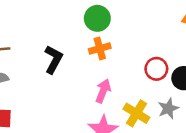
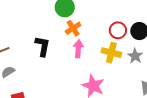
pink arrow: (103, 91) -> (78, 49), moved
yellow cross: (136, 113) -> (111, 53), moved

